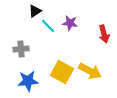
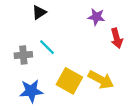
purple star: (70, 23) -> (96, 17), moved
cyan line: (48, 26) -> (47, 47), moved

